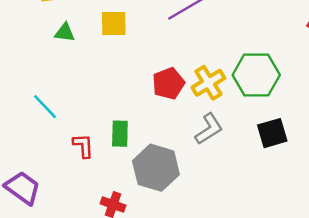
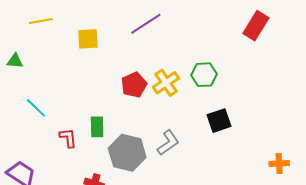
green triangle: (65, 33) -> (15, 61), moved
green hexagon: (256, 75) -> (204, 75), size x0.7
gray L-shape: (209, 129) -> (168, 143), moved

